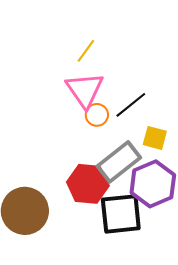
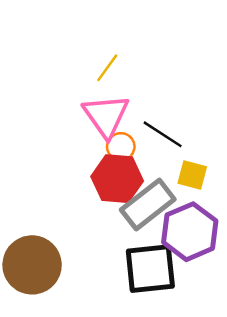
black line: (131, 105) -> (163, 134), turned 72
red hexagon: (88, 184) -> (117, 179), moved

